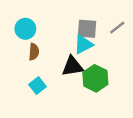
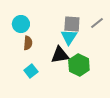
cyan triangle: (83, 45) -> (69, 37), turned -30

